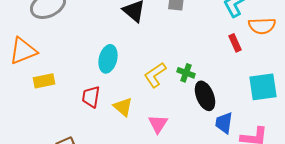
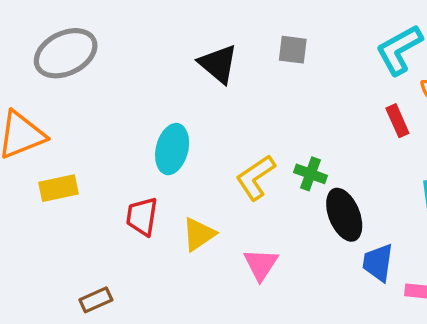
yellow triangle: (123, 107) -> (199, 234), turned 45

